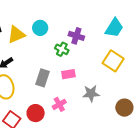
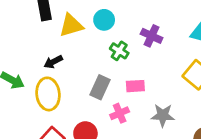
green cross: (62, 49) -> (119, 51), moved
pink cross: (59, 104) -> (120, 113), moved

